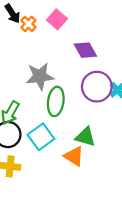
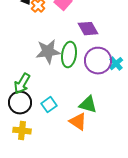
green ellipse: (56, 101) -> (69, 55), moved
cyan square: (41, 137) -> (49, 105), size x0.7

